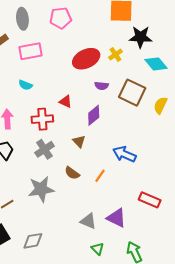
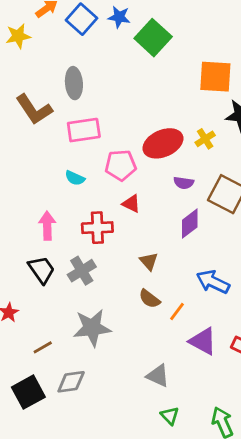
pink pentagon: (61, 18) -> (121, 165), moved
purple diamond: (94, 115) -> (190, 224), moved
gray cross: (45, 149) -> (82, 271), moved
brown semicircle: (72, 173) -> (149, 299), moved
purple triangle: (116, 218) -> (203, 341), moved
gray diamond: (33, 241) -> (71, 382), moved

